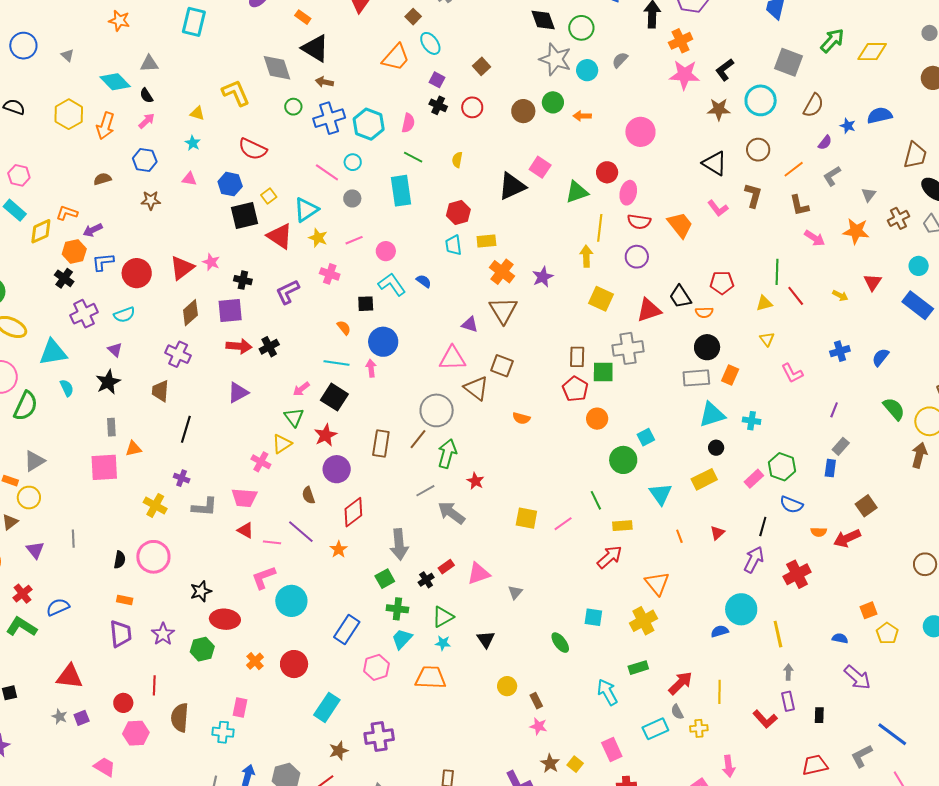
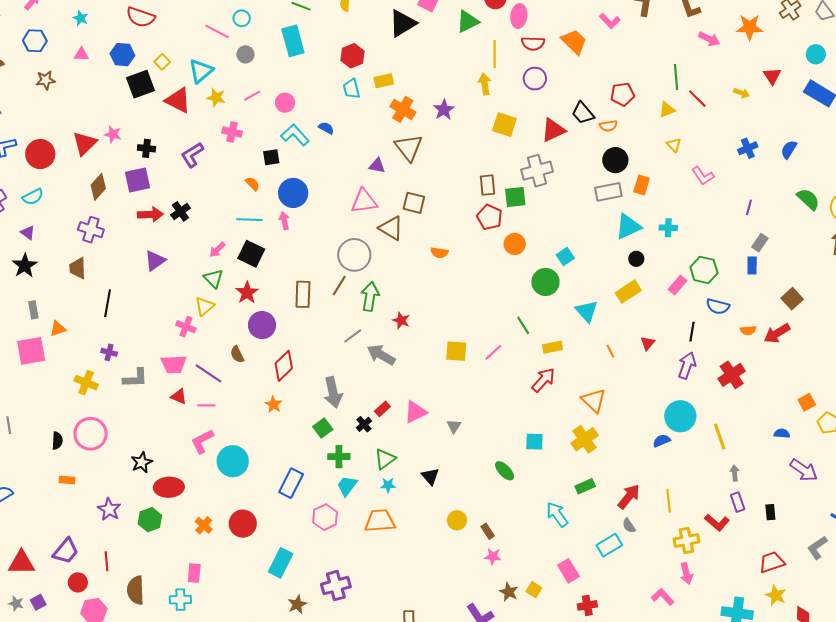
purple line: (301, 532) -> (208, 373), moved
purple trapezoid: (121, 634) -> (66, 551), moved, turned 52
yellow cross: (699, 728) -> (686, 541), moved, size x1.4

